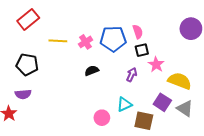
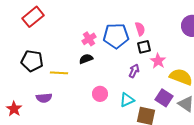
yellow line: (58, 41) -> (59, 73), moved
black semicircle: (92, 71) -> (86, 59), moved
purple semicircle: (23, 94) -> (44, 98), moved
pink circle: (102, 118) -> (100, 94), moved

